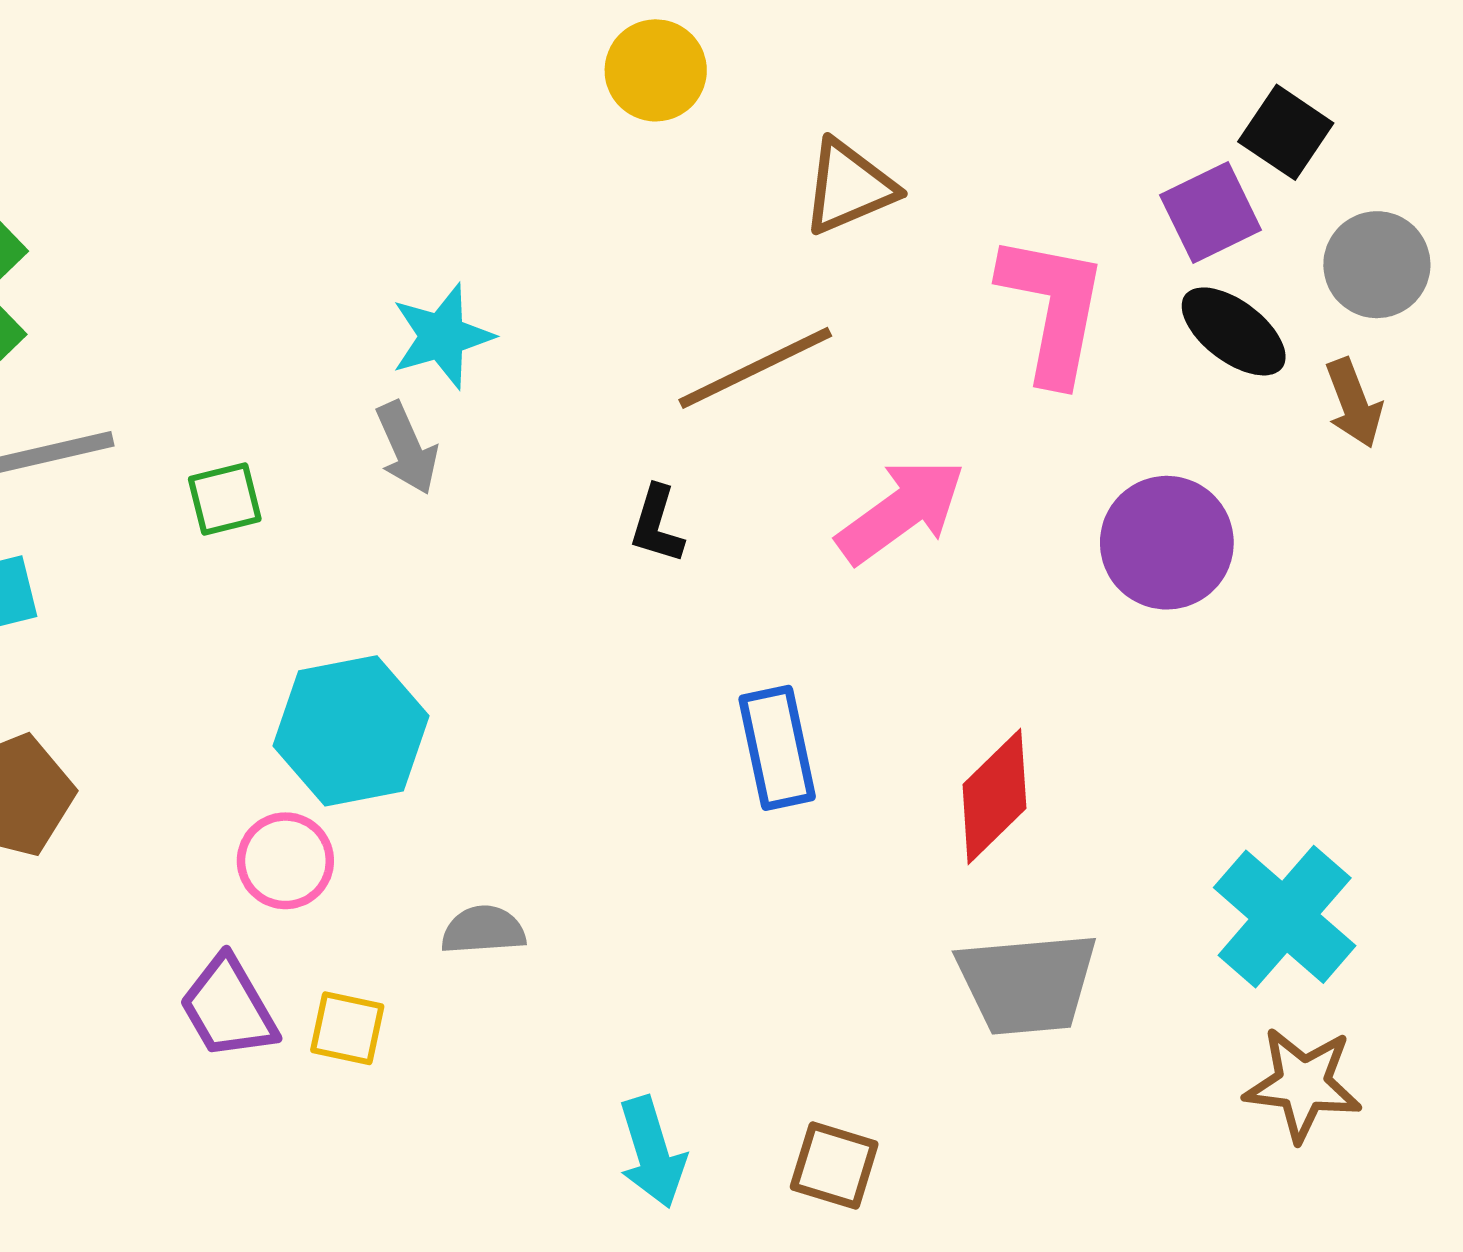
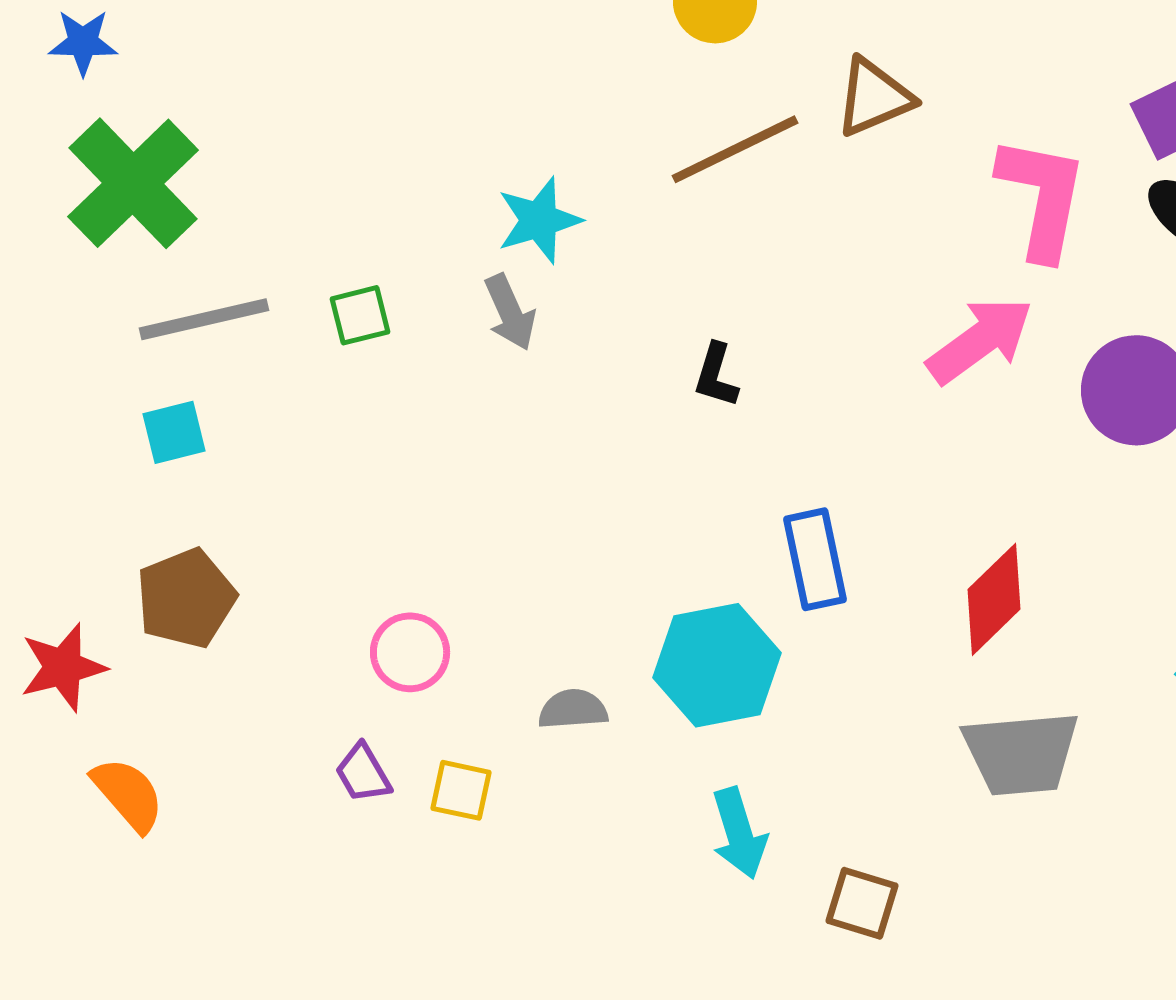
brown line: (755, 368) -> (735, 149), moved
green square: (225, 499) -> (360, 315), moved
pink arrow: (901, 511) -> (980, 340), moved
cyan hexagon: (351, 731) -> (717, 665), moved
purple trapezoid: (228, 1008) -> (363, 773), size x0.7
cyan arrow: (652, 1152) -> (739, 833), moved

